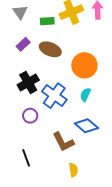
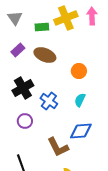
orange circle: (84, 65) -> (79, 71), size x0.6
blue cross: (54, 96) -> (49, 101), size x0.7
blue diamond: (86, 126) -> (81, 131), turned -45

